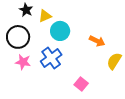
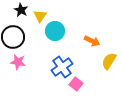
yellow triangle: (45, 16) -> (40, 16), turned -32
blue cross: (51, 58) -> (62, 67), moved

